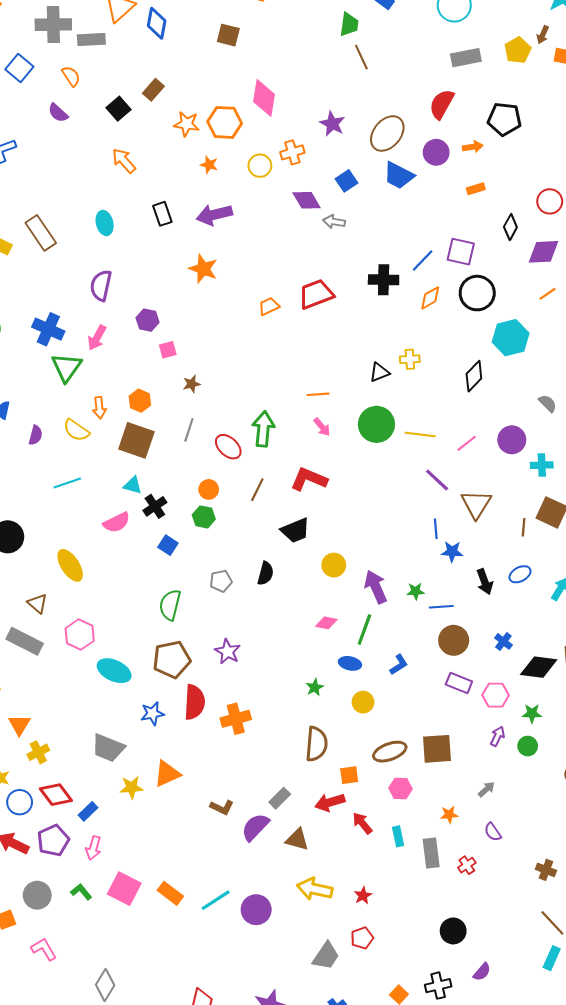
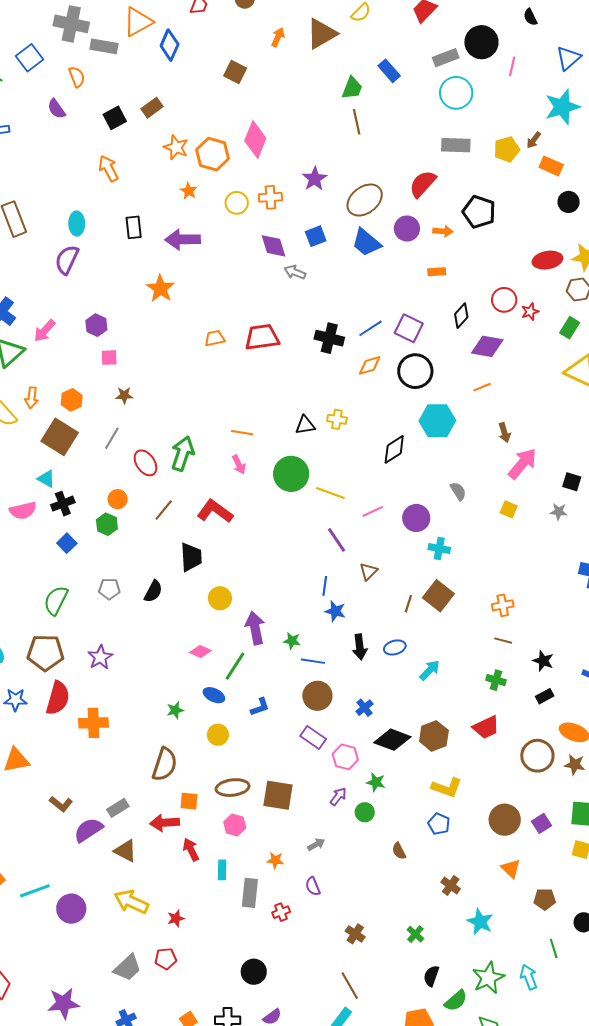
purple semicircle: (101, 285) -> (67, 260), moved
brown triangle: (476, 504) -> (369, 571), size x0.6
black trapezoid: (295, 530) -> (191, 557), turned -84

